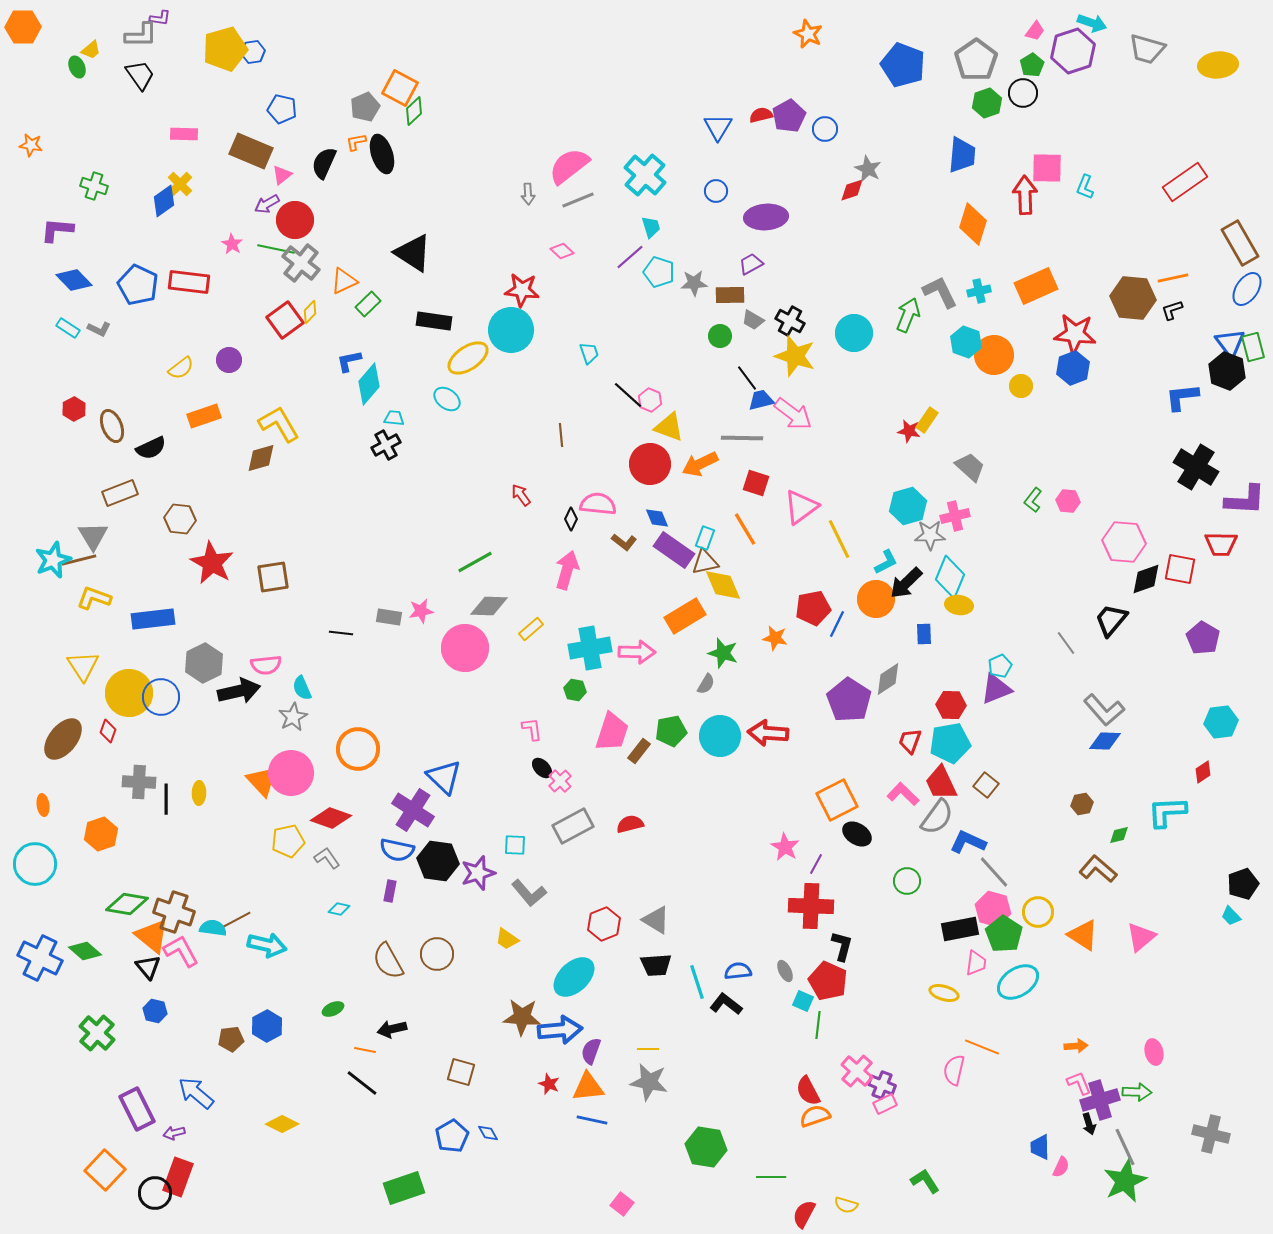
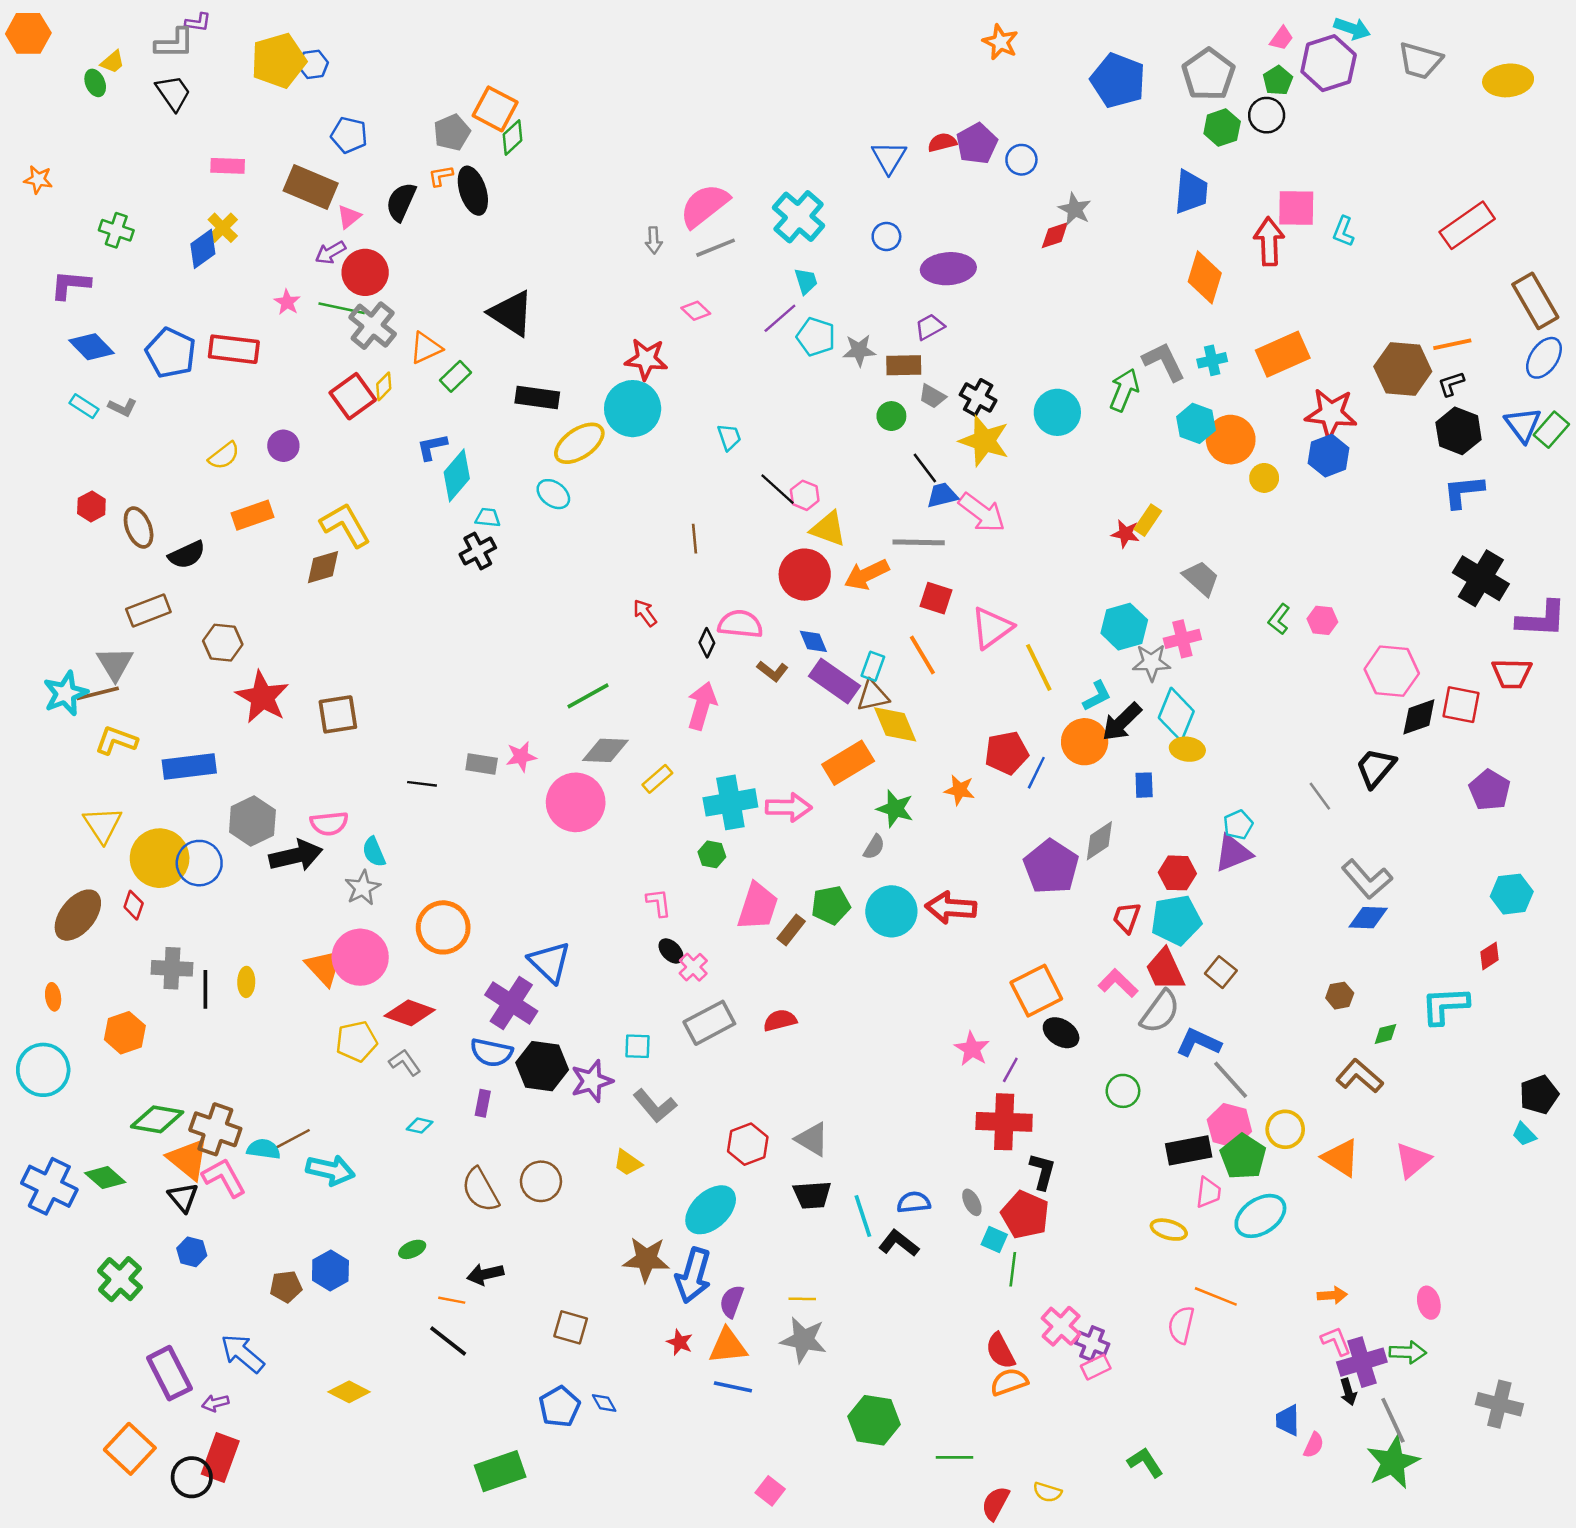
green rectangle: (1253, 347) -> (1551, 430), turned 56
black hexagon: (1227, 371) -> (1459, 431), moved
blue arrow: (560, 1030) -> (693, 1275), turned 111

